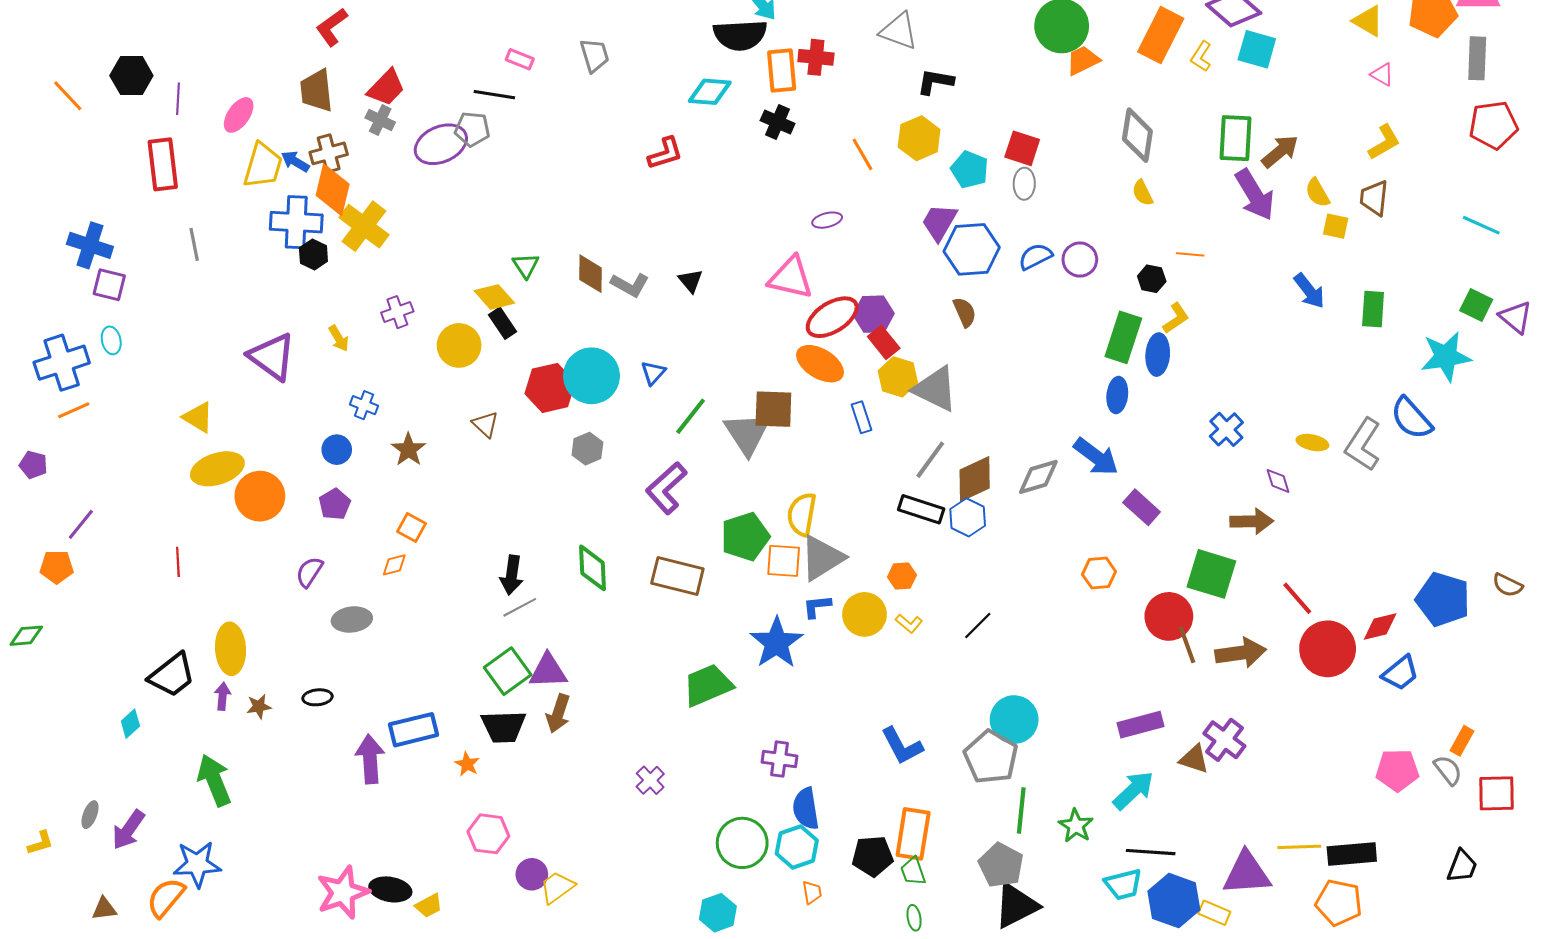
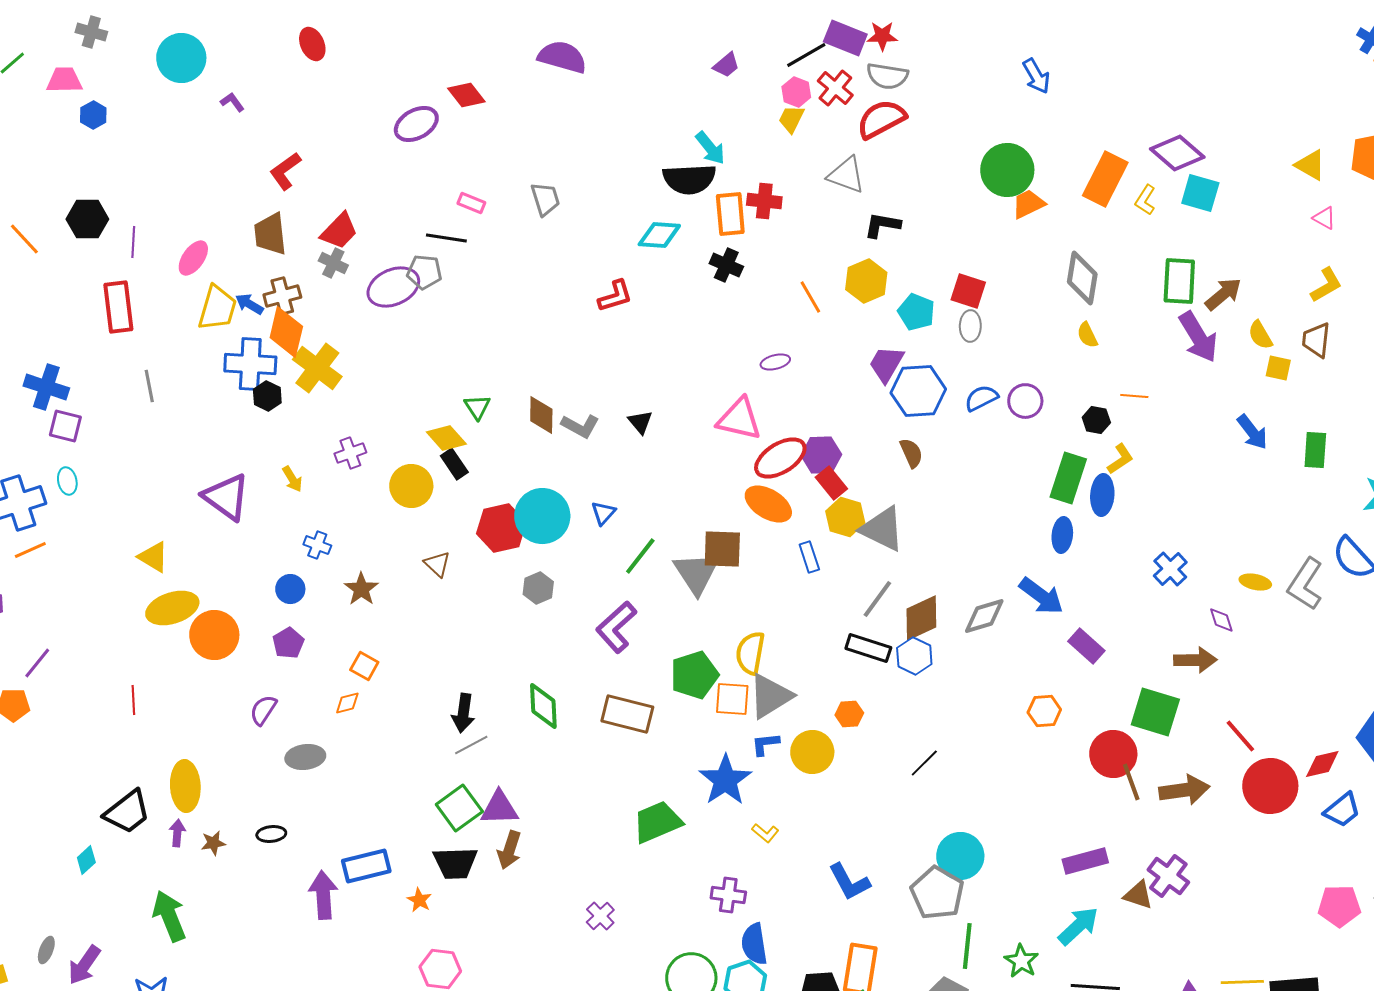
yellow L-shape: (909, 624) -> (765, 833), moved

